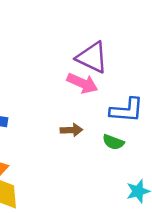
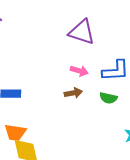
pink arrow: (82, 83) -> (79, 71), moved, size x0.7

